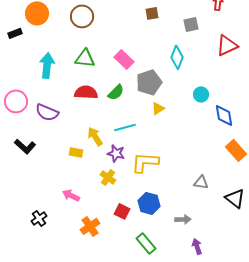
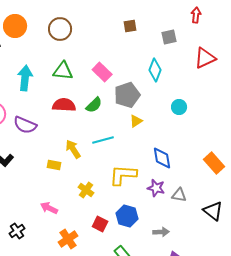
blue diamond: (224, 115) -> (162, 158), moved
purple star: (116, 153) -> (156, 188), moved

